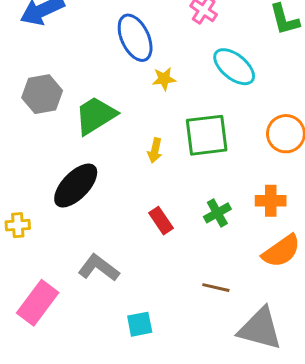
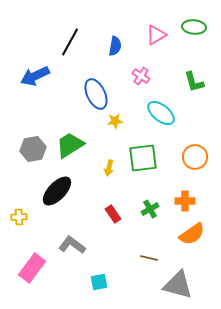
gray hexagon: (42, 94) -> (33, 149), moved

